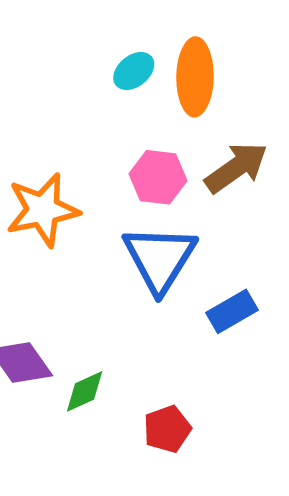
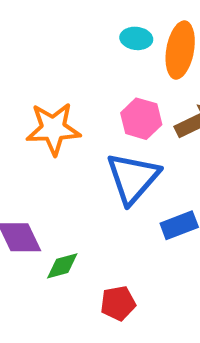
cyan ellipse: (134, 71) -> (136, 38), turned 36

